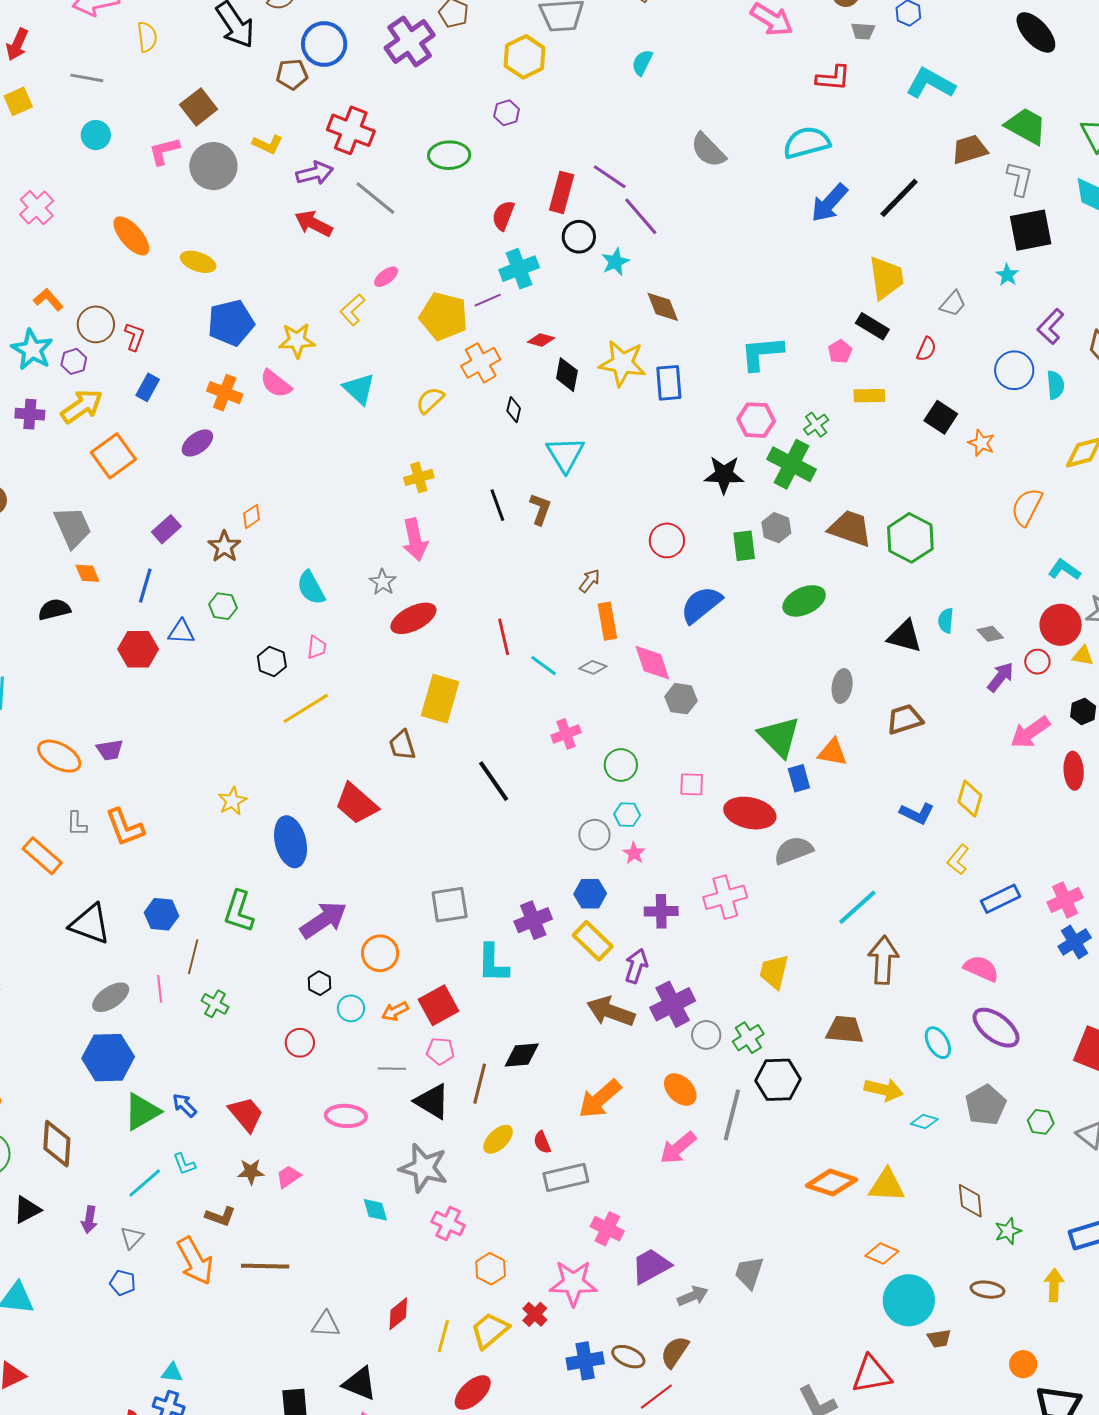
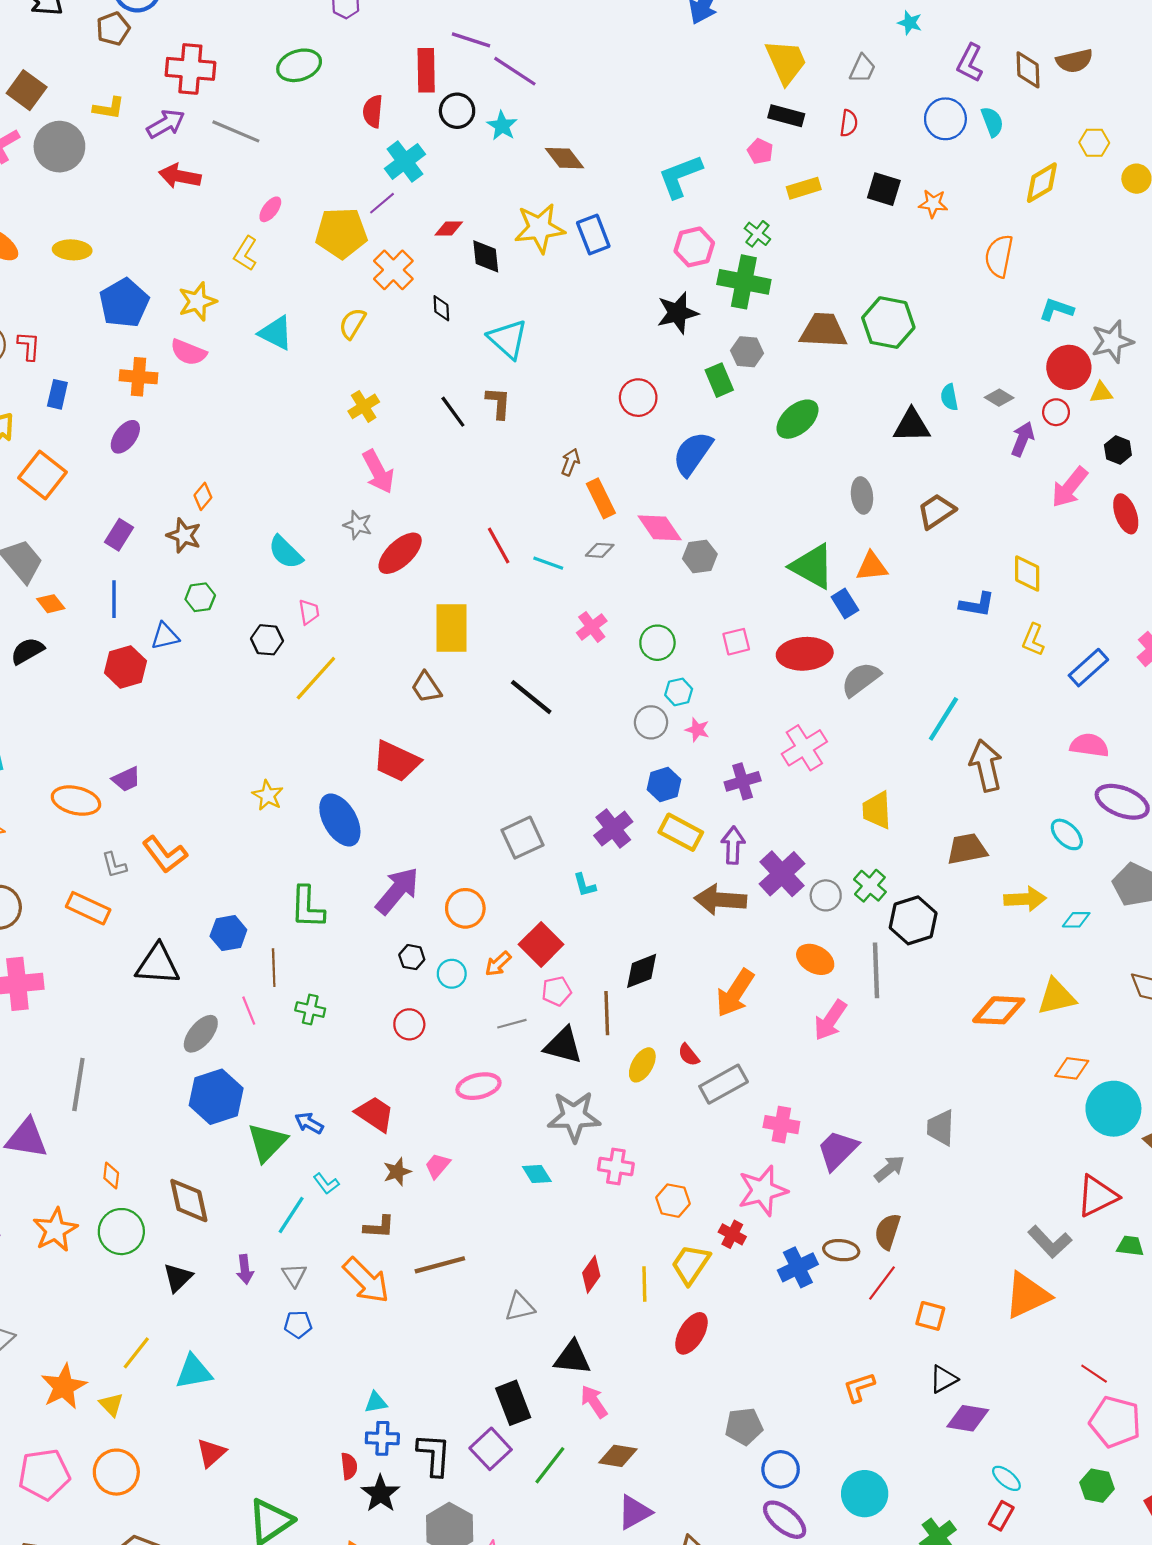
cyan L-shape: (493, 963) -> (585, 885), size x0.6

